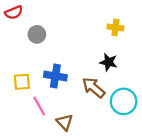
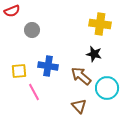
yellow cross: (115, 27) -> (100, 24), size x1.5
brown triangle: (65, 122) -> (79, 106), moved

